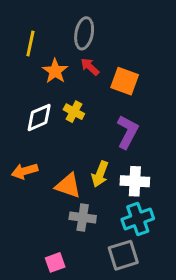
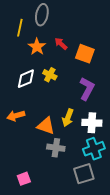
gray ellipse: (84, 33) -> (42, 15), moved
pink square: (55, 262) -> (24, 179), moved

